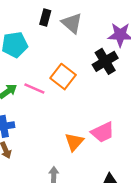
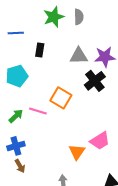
gray triangle: (72, 23) -> (79, 56), moved, turned -36

